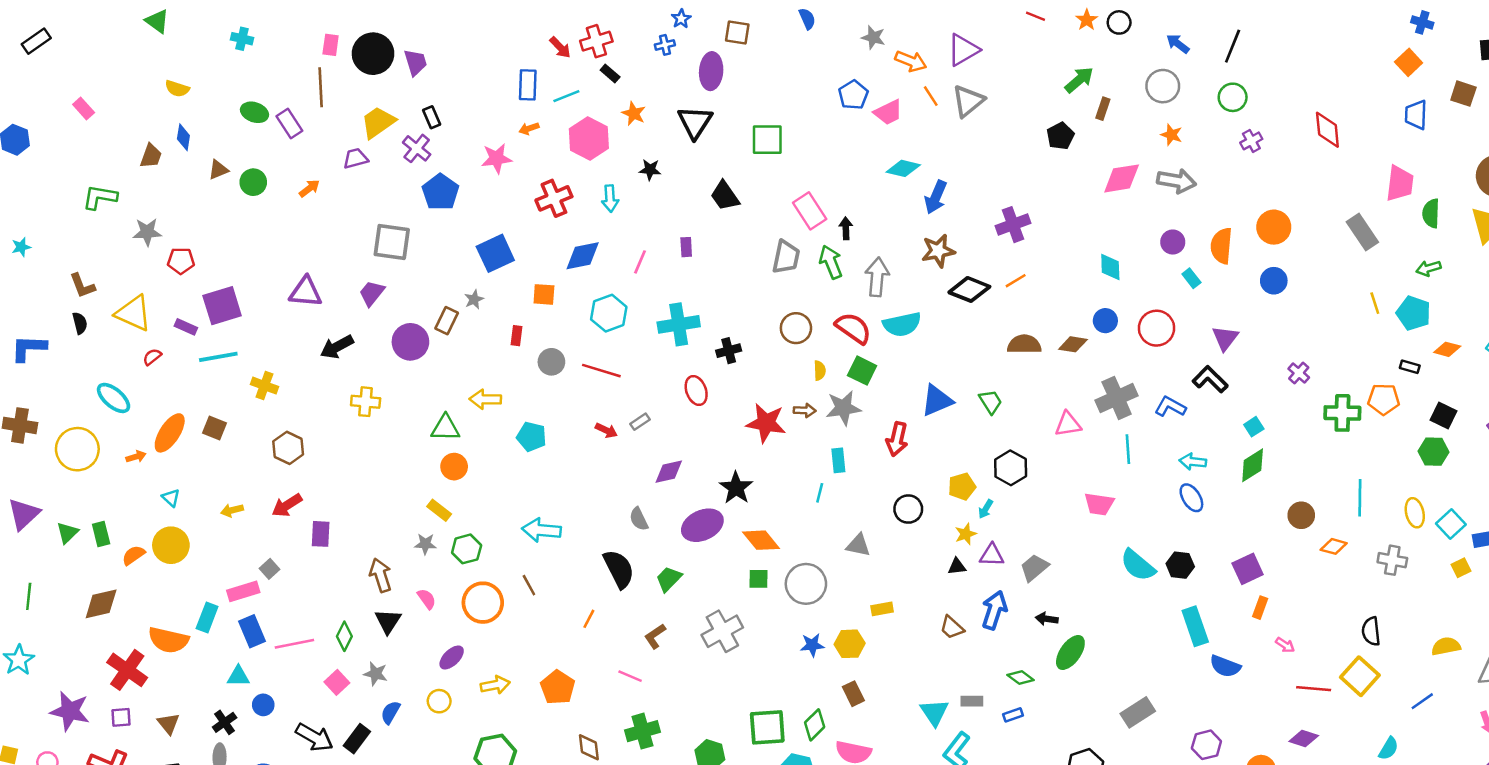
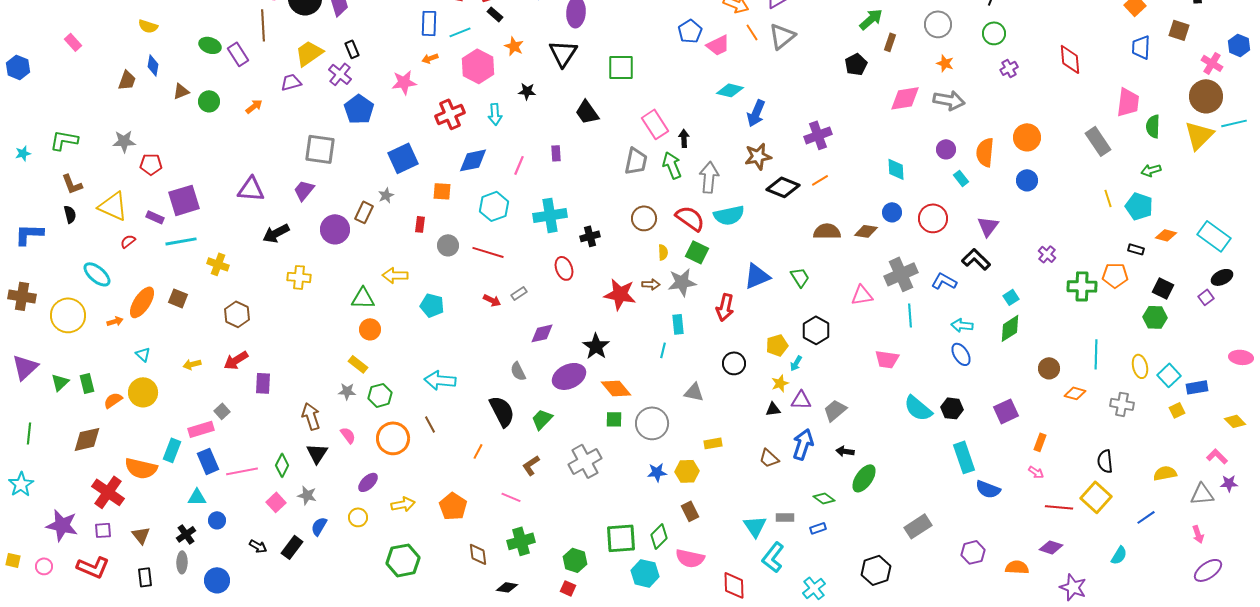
green L-shape: (100, 197) -> (64, 140), moved
orange rectangle: (1260, 608) -> (1040, 442), moved
black arrow: (314, 737) -> (258, 546), size x0.6

